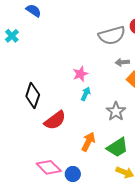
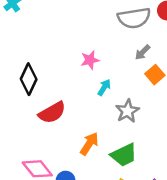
gray arrow: (122, 62) -> (143, 52), turned -48
cyan arrow: (86, 94) -> (104, 87), moved

